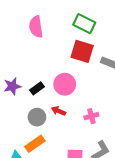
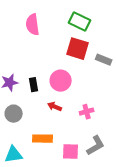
black rectangle: (37, 88) -> (34, 85), turned -64
gray circle: (37, 117) -> (14, 114), moved
orange rectangle: (35, 144) -> (43, 139), moved, turned 36

